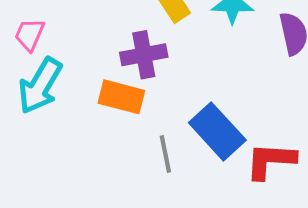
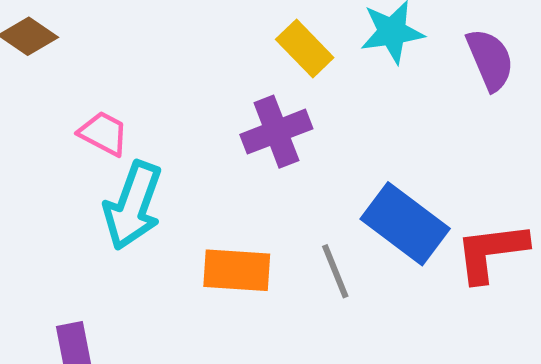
pink trapezoid: (30, 35) -> (103, 133), turned 105
orange rectangle: (121, 97) -> (237, 270), moved

